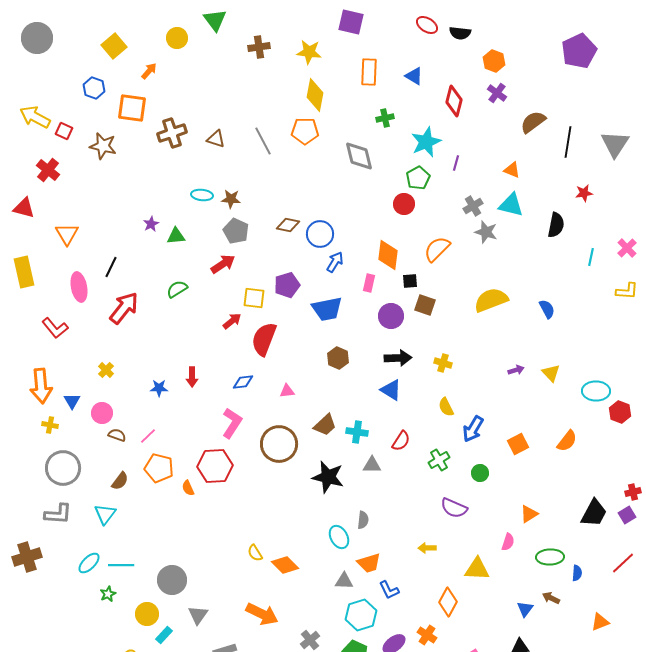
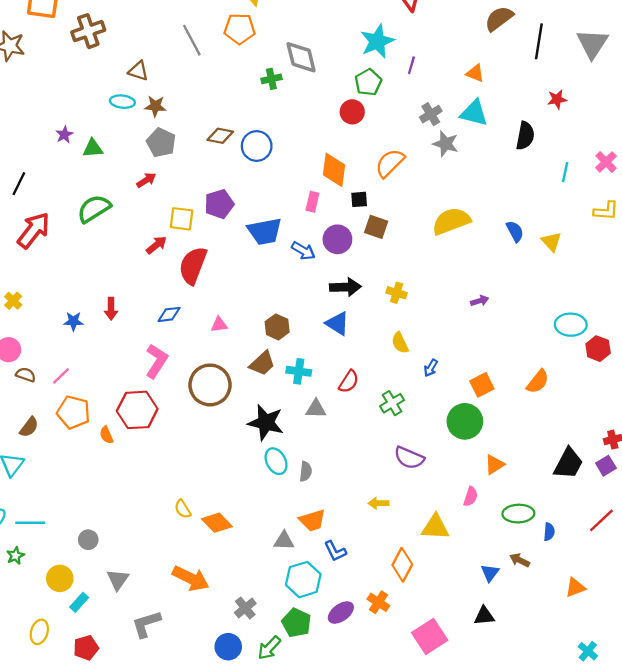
green cross: (385, 118) -> (271, 79), moved
brown triangle: (216, 139) -> (138, 71), moved
blue arrow: (335, 262) -> (303, 251), moved, turned 90
red arrow: (223, 264) -> (146, 180), size x0.7
green semicircle: (177, 289) -> (94, 209), size x1.4
brown hexagon: (338, 358) -> (277, 327), moved
yellow triangle: (551, 373) -> (551, 242), moved
blue arrow: (473, 429) -> (431, 368), size x0.6
green circle: (480, 473) -> (465, 421), moved, size x1.8
cyan ellipse: (339, 537) -> (276, 461), moved
gray circle: (172, 580) -> (88, 540), size x0.6

